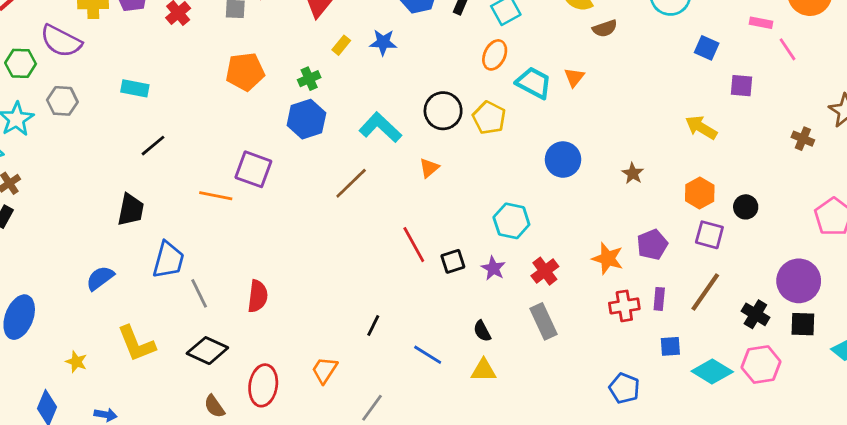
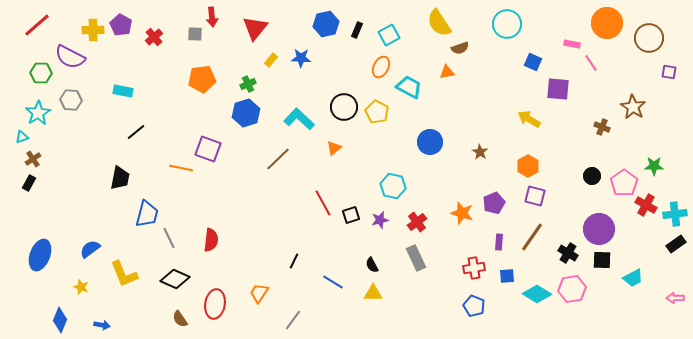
orange triangle: (574, 77) -> (447, 72), moved, turned 42
purple square: (742, 86) -> (558, 89), size x1.4
black circle: (746, 207) -> (592, 176), moved
purple star: (493, 268) -> (380, 220), turned 30
blue semicircle: (100, 278) -> (90, 249), moved
red cross: (624, 306) -> (474, 268), moved

